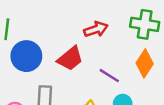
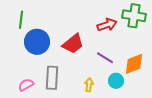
red arrow: (96, 29) -> (107, 25), moved
orange diamond: (145, 63) -> (134, 64), moved, turned 35

